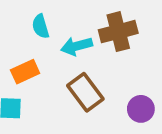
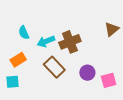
brown cross: (118, 32) -> (70, 42), moved

